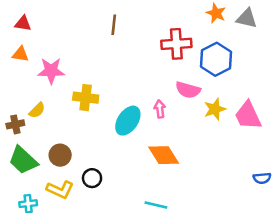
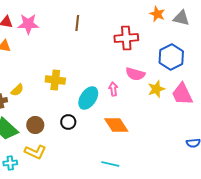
blue hexagon: (216, 59) -> (171, 57), moved
pink star: (51, 71) -> (28, 24), moved
black circle: (92, 178) -> (68, 122), moved

